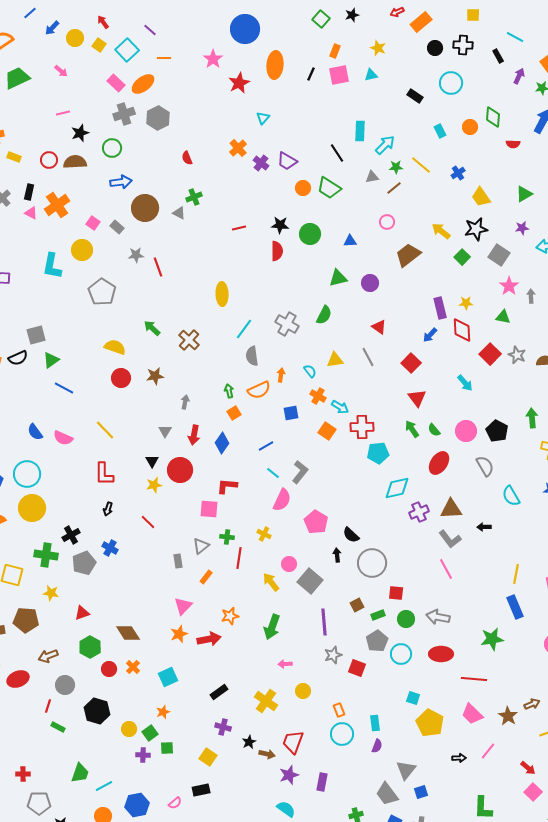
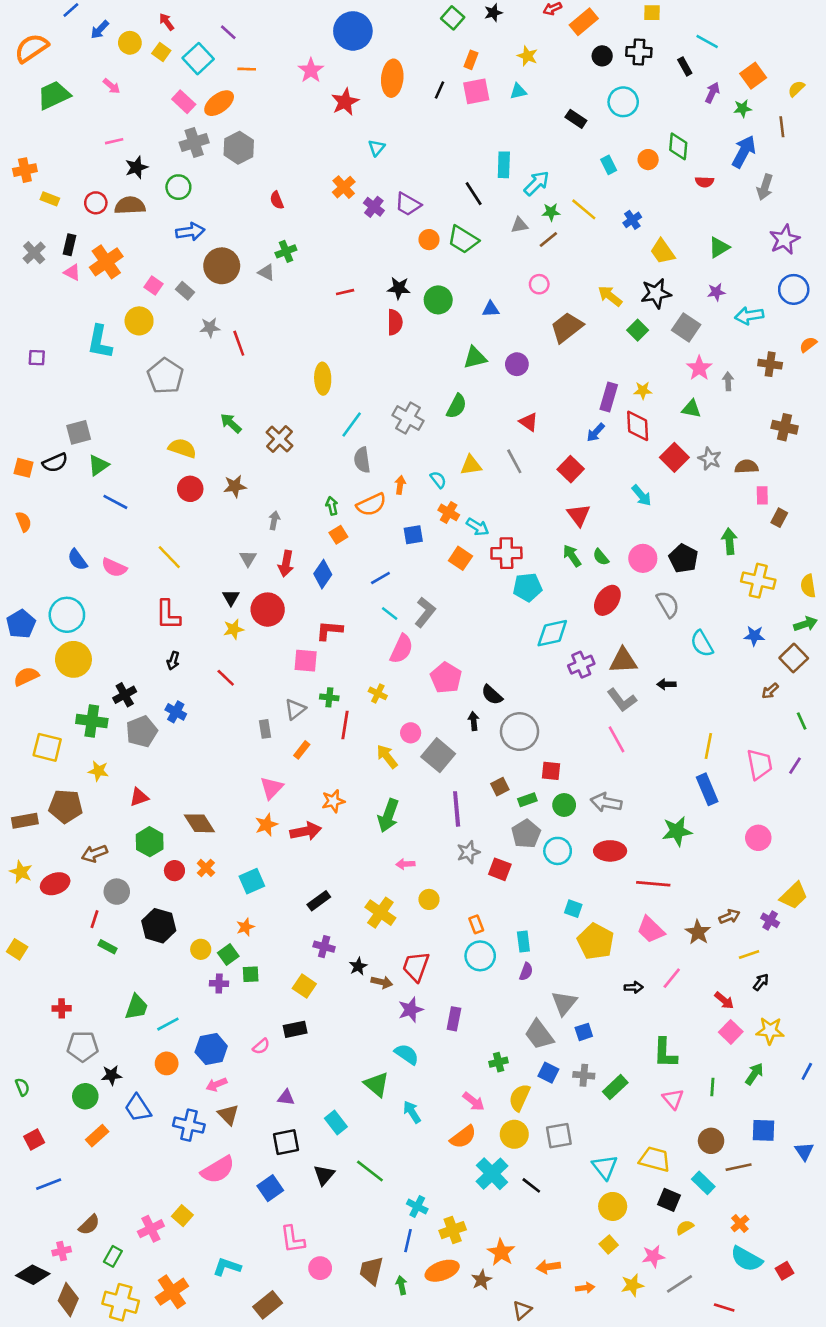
purple rectangle: (440, 308) -> (609, 397), turned 30

